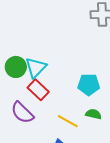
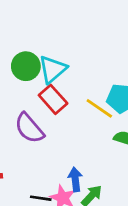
yellow line: (68, 121) -> (99, 108), moved

